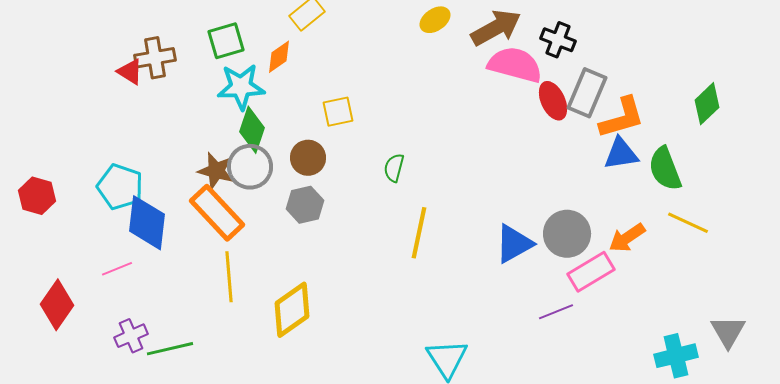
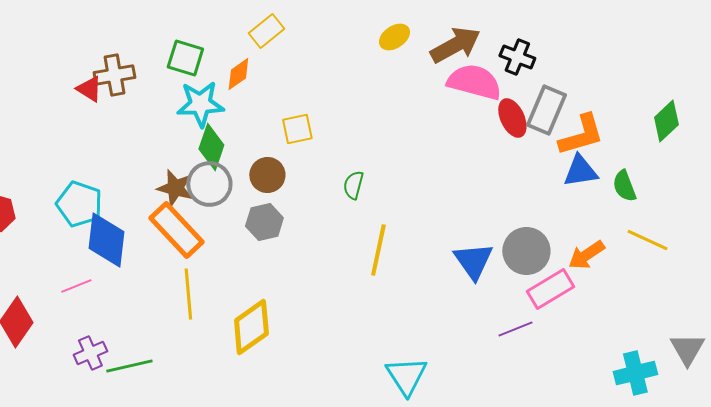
green square: (226, 41) -> (185, 58), turned 33
green semicircle: (665, 169) -> (624, 186), size x0.7
blue triangle: (514, 244) -> (473, 261), turned -36

